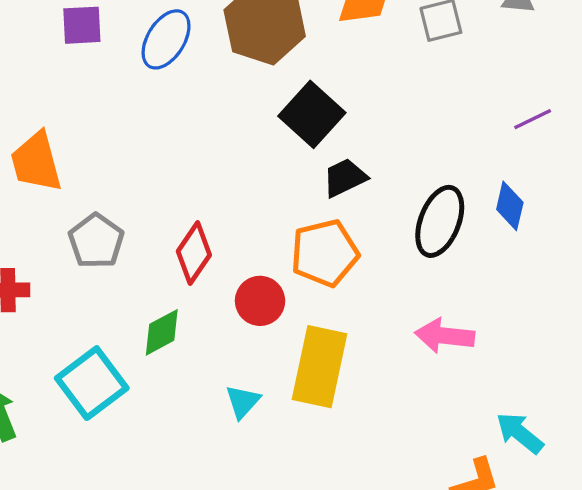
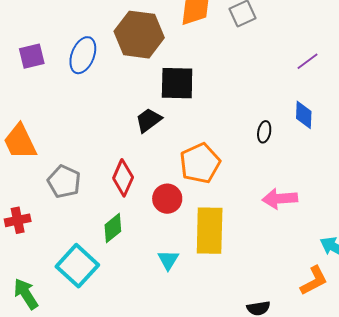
black square: (312, 114) -> (177, 83), turned -30
black trapezoid: (345, 178) -> (148, 120), moved
black ellipse: (440, 221) -> (264, 132), size x0.5

